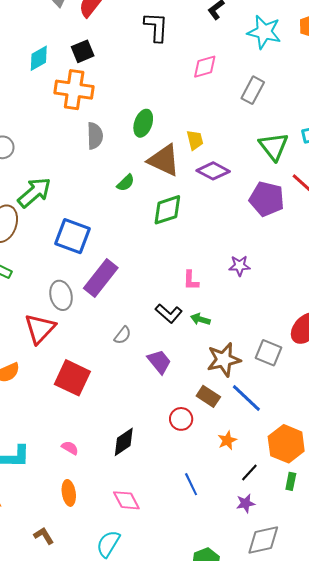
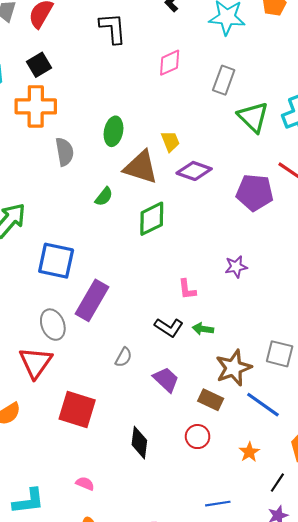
green triangle: (274, 146) -> (253, 117), moved
brown rectangle: (208, 396) -> (211, 400), moved
black diamond: (124, 442) -> (139, 443), moved, turned -40
blue line: (191, 484) -> (218, 504), turned -65

